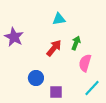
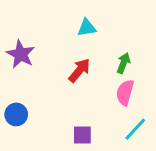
green arrow: (76, 43) -> (124, 63), moved
blue circle: (36, 78) -> (16, 114), moved

